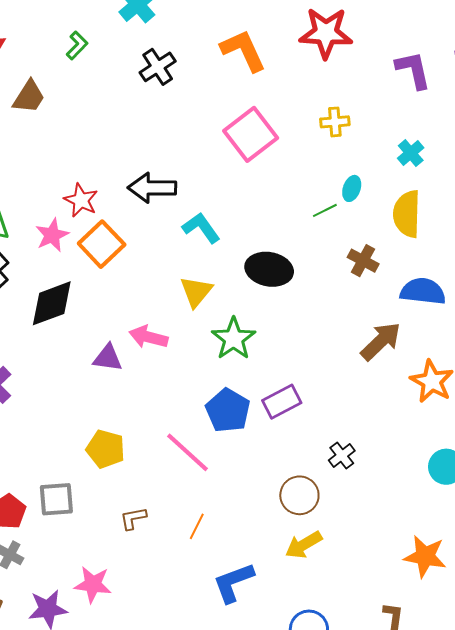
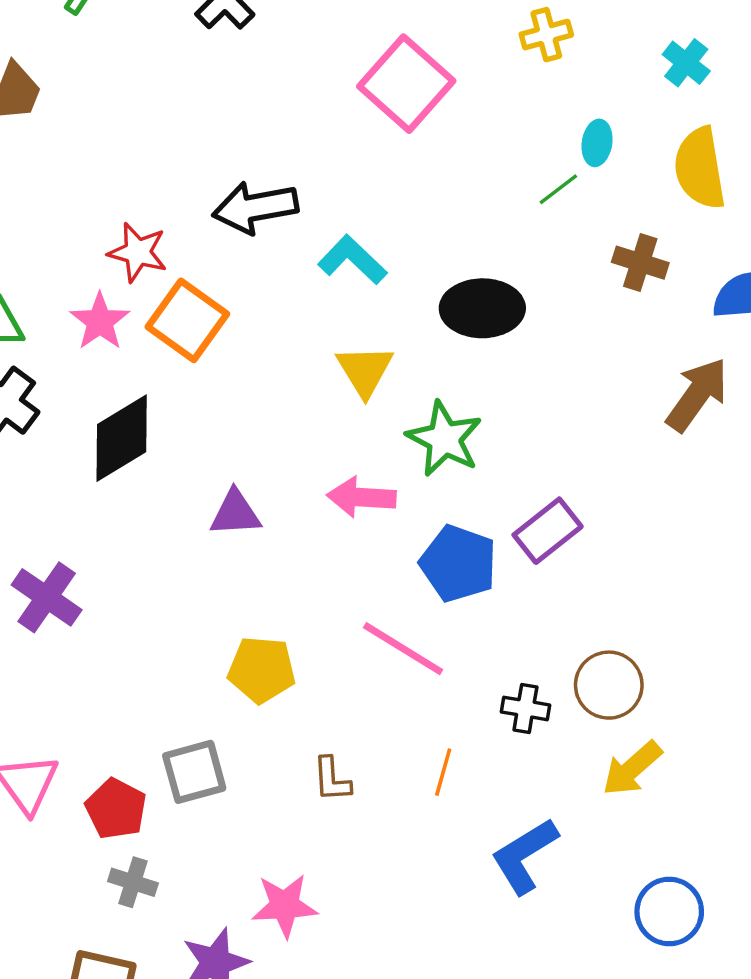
pink arrow: (148, 337) -> (361, 497), moved
black cross: (342, 456) -> (525, 708), moved, turned -32
brown L-shape: (133, 518) -> (332, 779), turned -72

